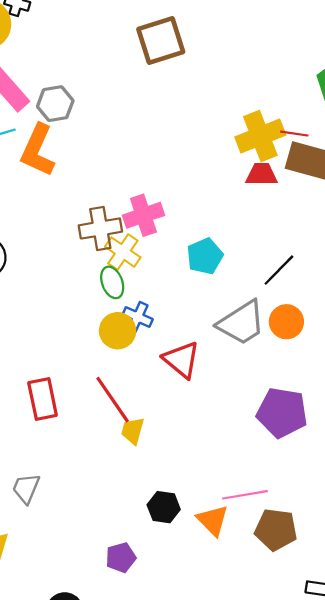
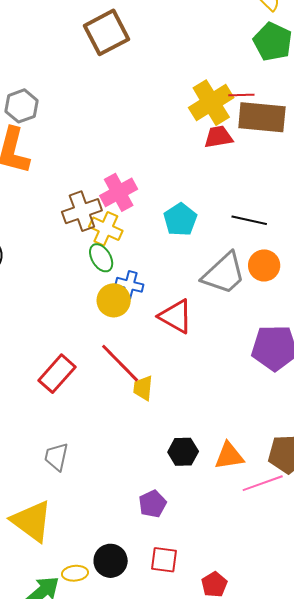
black line: (279, 270) -> (249, 220), turned 68
red rectangle: (43, 399) -> (57, 374), turned 63
pink line: (245, 495) -> (263, 483), moved
orange triangle: (213, 520) -> (229, 456), turned -44

